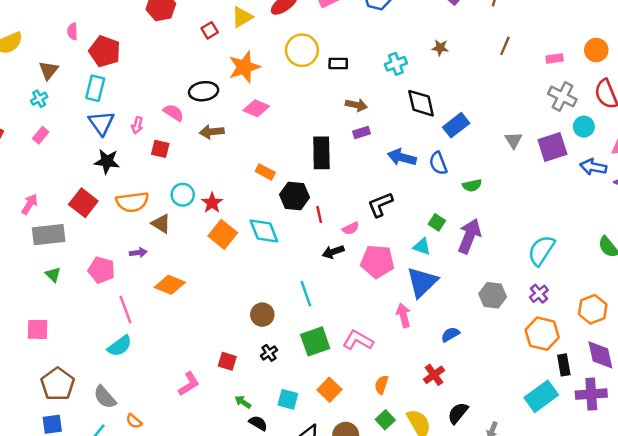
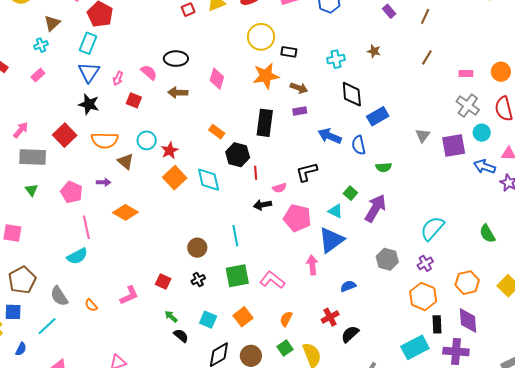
orange star: (244, 67) -> (266, 76), moved
pink diamond: (256, 108) -> (217, 79), turned 75
black semicircle: (458, 413) -> (350, 334), moved
orange semicircle: (134, 421) -> (91, 305), moved

